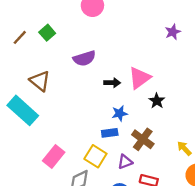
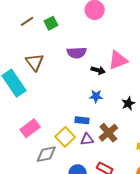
pink triangle: (140, 78) -> (118, 60), moved
black arrow: (112, 83) -> (98, 70), moved
blue star: (120, 113) -> (96, 96), moved
purple triangle: (125, 162) -> (87, 139), moved

